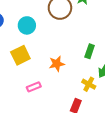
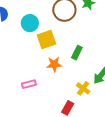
green rectangle: (90, 51) -> (77, 53), moved
yellow square: (20, 55) -> (46, 40), moved

